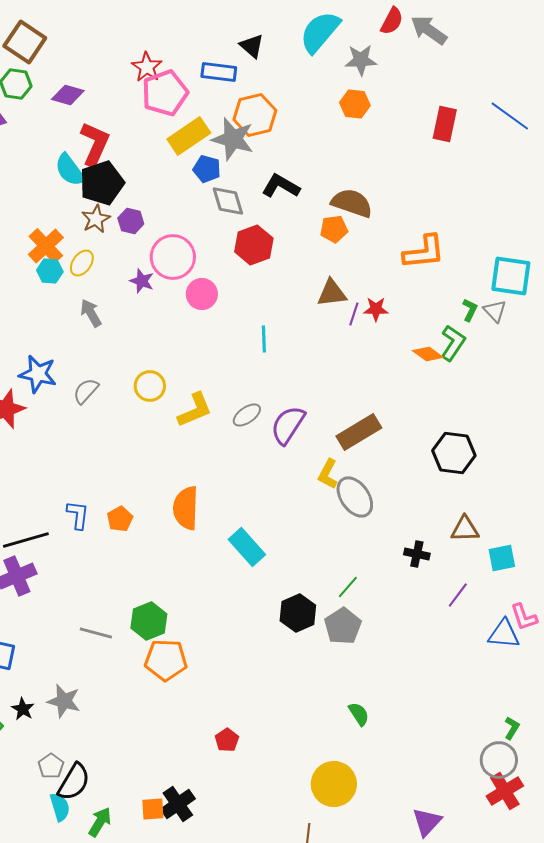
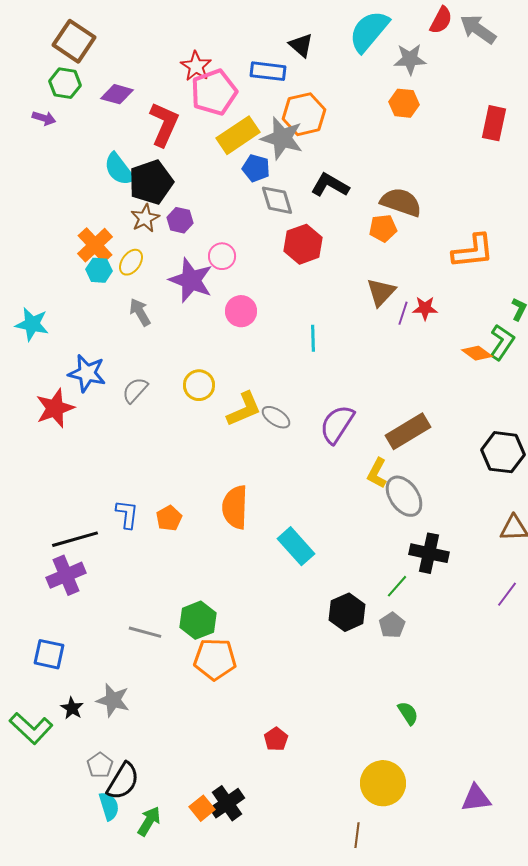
red L-shape: (95, 144) -> (164, 124), moved
pink circle: (173, 257) -> (222, 256), size x0.6
purple star: (142, 281) -> (191, 280), size x1.8
brown triangle: (332, 293) -> (381, 292), turned -40
pink circle: (202, 294) -> (241, 311), moved
gray ellipse: (247, 415) -> (276, 417), moved, turned 68
black cross: (417, 554) -> (429, 553), moved, size x1.5
gray pentagon: (343, 626) -> (392, 625), size x0.7
orange square: (153, 809) -> (202, 808), turned -35
purple triangle: (427, 822) -> (476, 798), moved, turned 40

